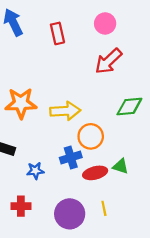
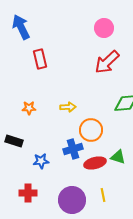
red rectangle: (57, 33) -> (40, 59), moved
orange star: (21, 103) -> (29, 108), moved, size x0.5
yellow arrow: (65, 111) -> (68, 107), size x0.6

